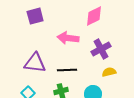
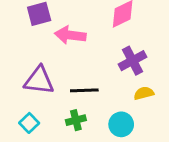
pink arrow: (68, 38) -> (70, 35), moved

